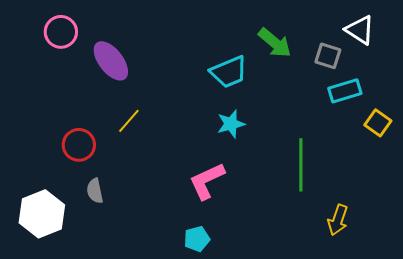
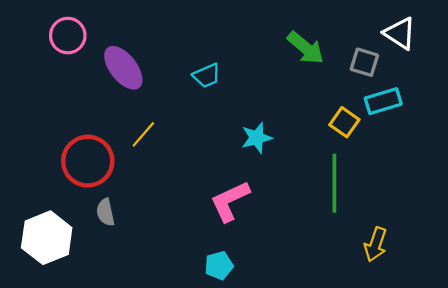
cyan trapezoid: (229, 72) -> (207, 76), moved, size x0.7
yellow square: (378, 123) -> (344, 122), moved
red circle: (79, 145) -> (88, 161), size x1.4

